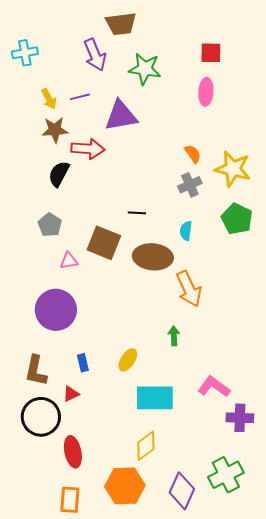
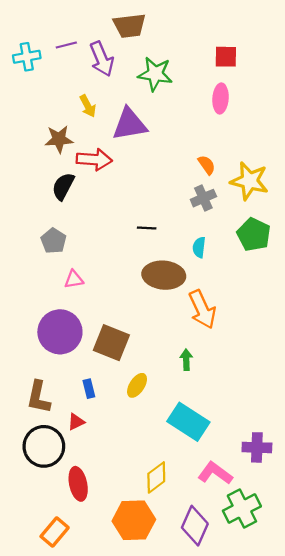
purple line: (80, 97) -> (66, 45), moved
yellow arrow: (49, 99) -> (88, 106), moved
brown square: (104, 243) -> (111, 343), moved
pink L-shape: (214, 387) -> (215, 473), moved
cyan rectangle: (155, 398) -> (188, 422), moved, turned 33
orange rectangle: (70, 500) -> (55, 532), moved, turned 36

